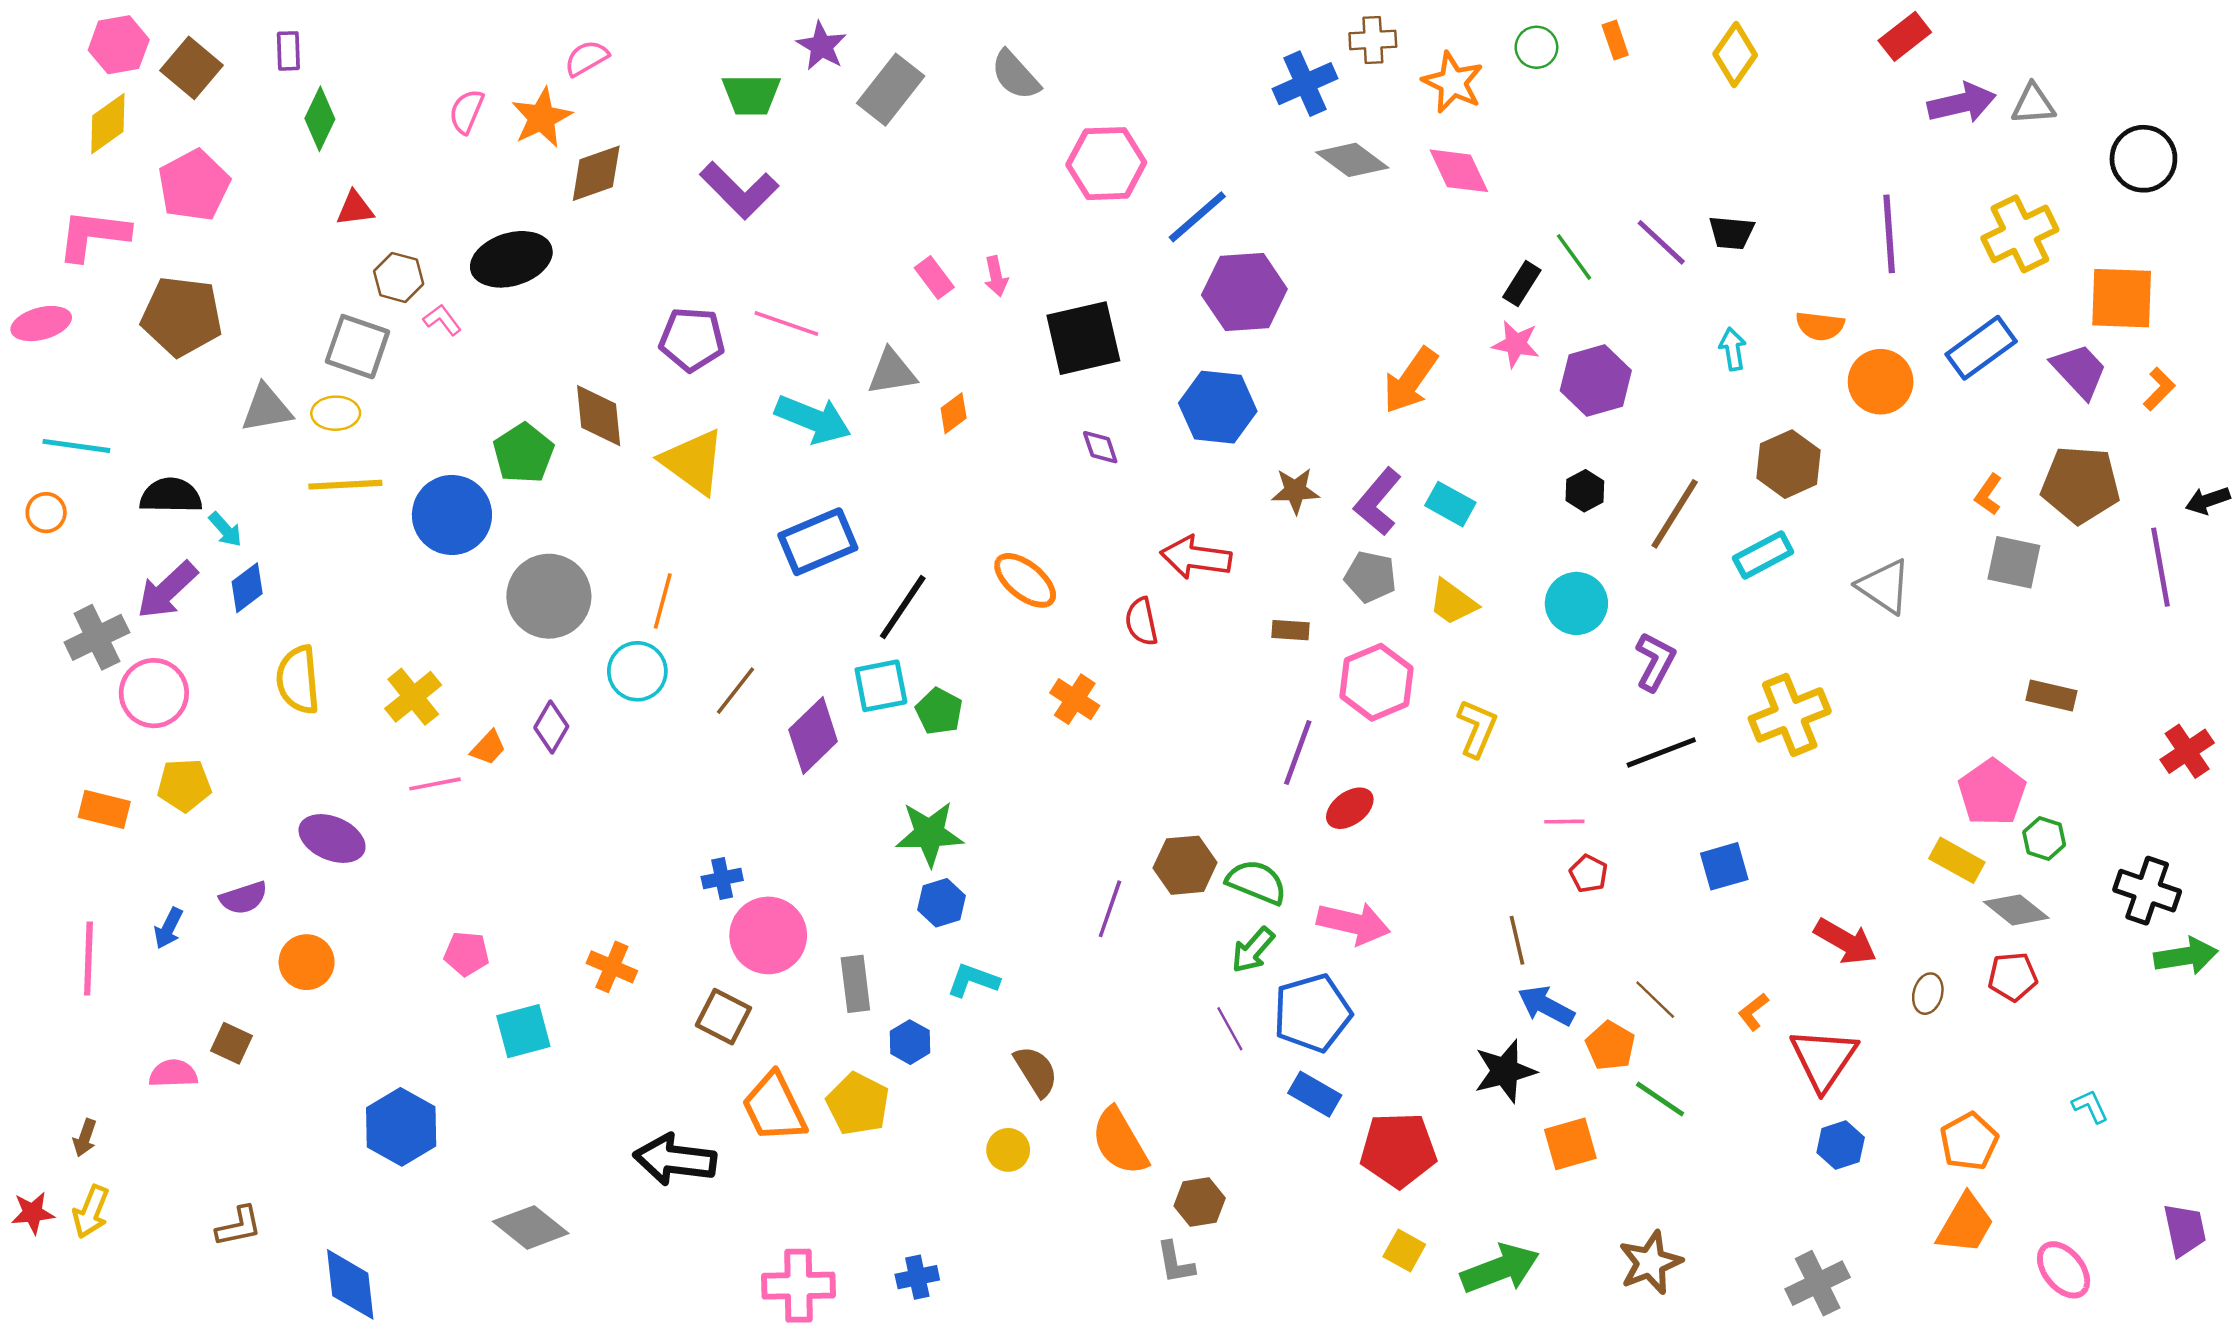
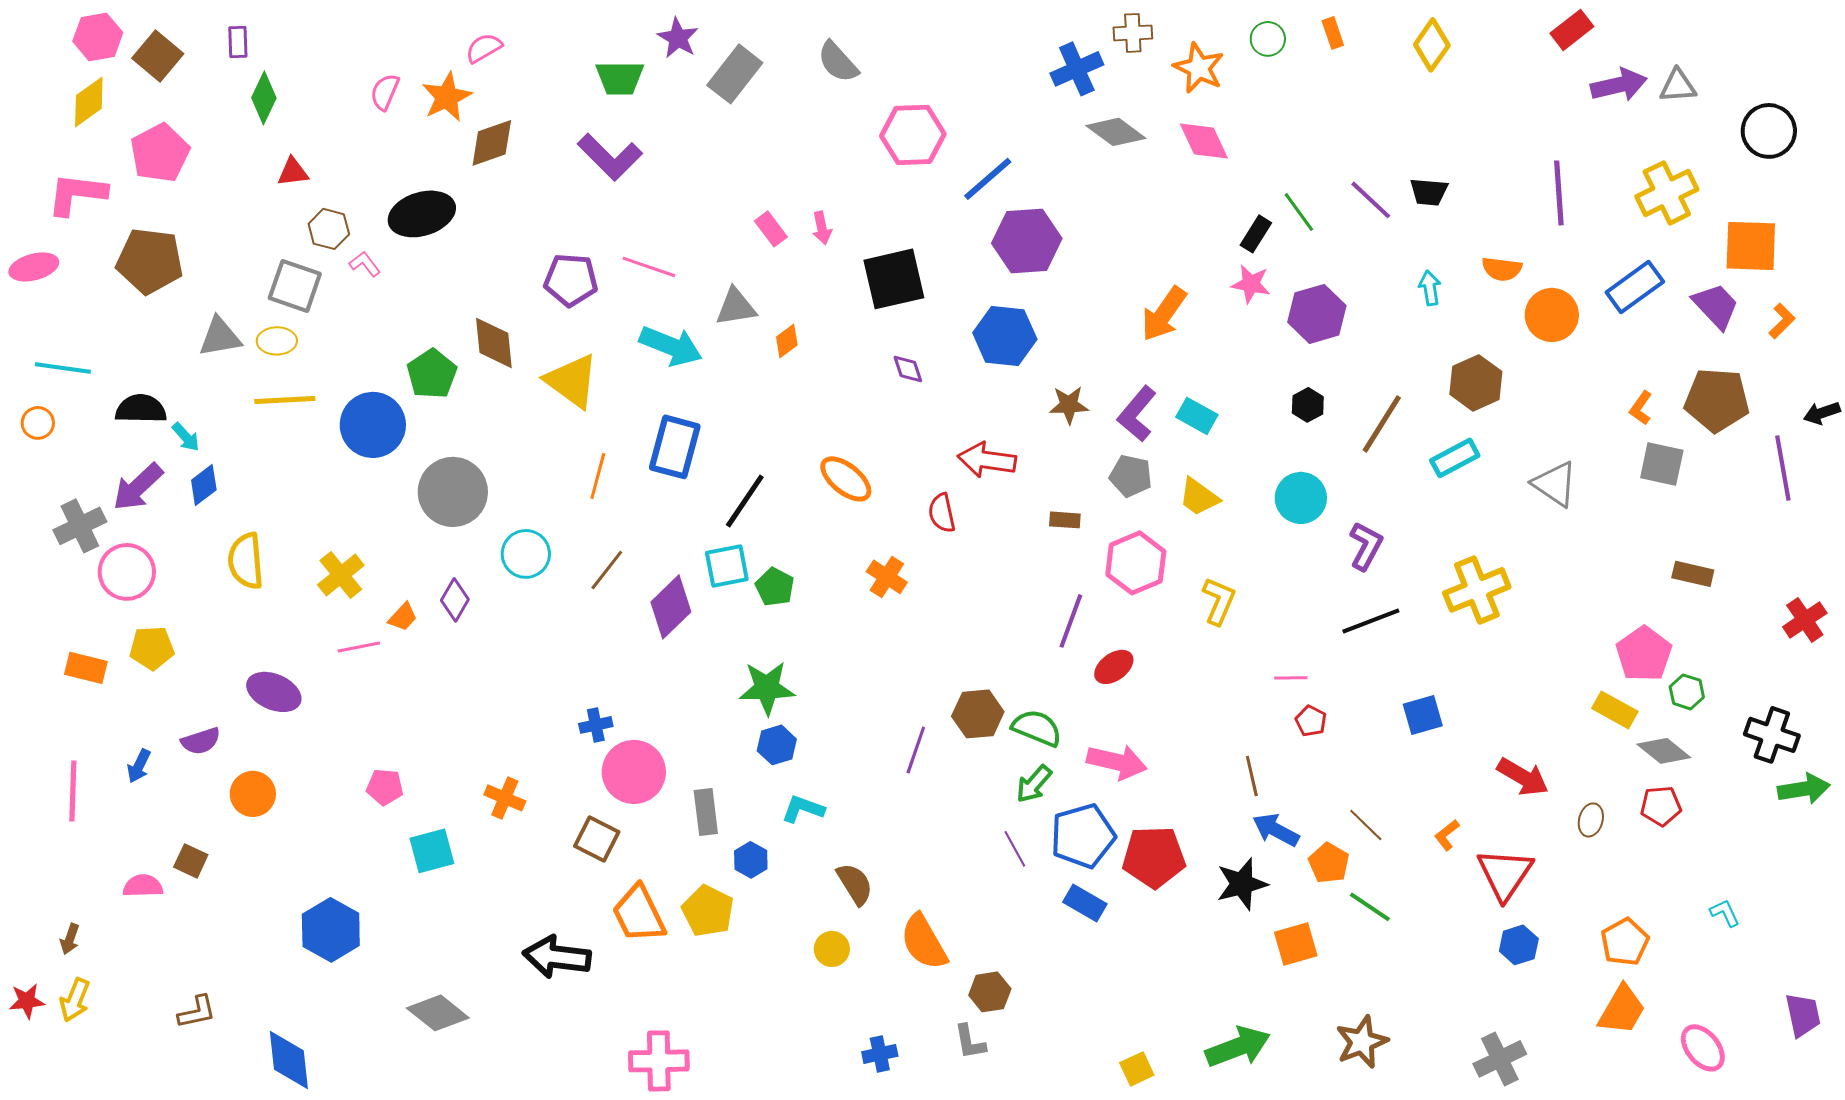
blue rectangle: (818, 542) -> (675, 447), turned -52
orange line: (663, 601) -> (598, 476), moved
red pentagon: (1398, 1150) -> (1154, 857), moved
yellow square: (1404, 1250) -> (1137, 1069), moved, turned 36
blue cross: (917, 1277) -> (880, 1054), moved

